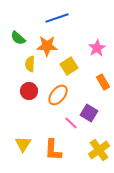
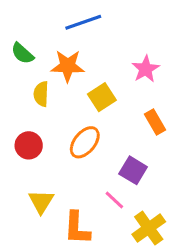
red circle: (29, 91) -> (29, 145), moved
pink line: (71, 123) -> (114, 200), moved
yellow triangle: (23, 144) -> (41, 202), moved

